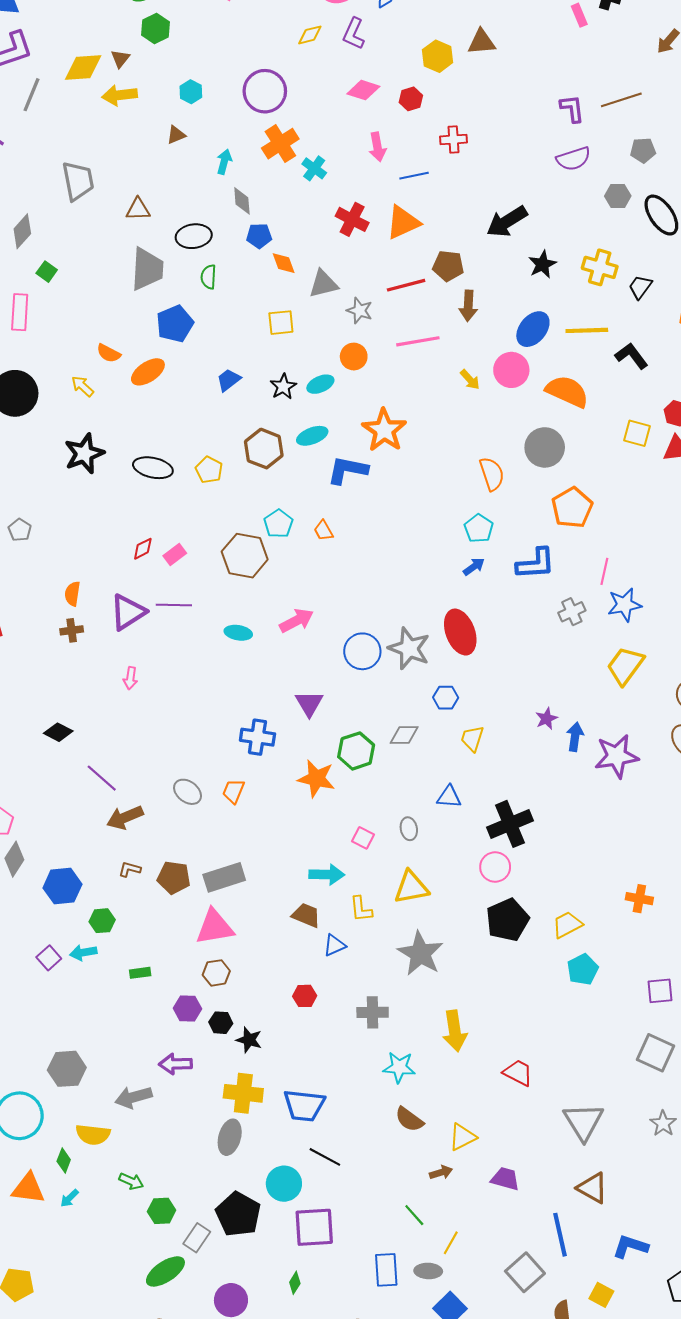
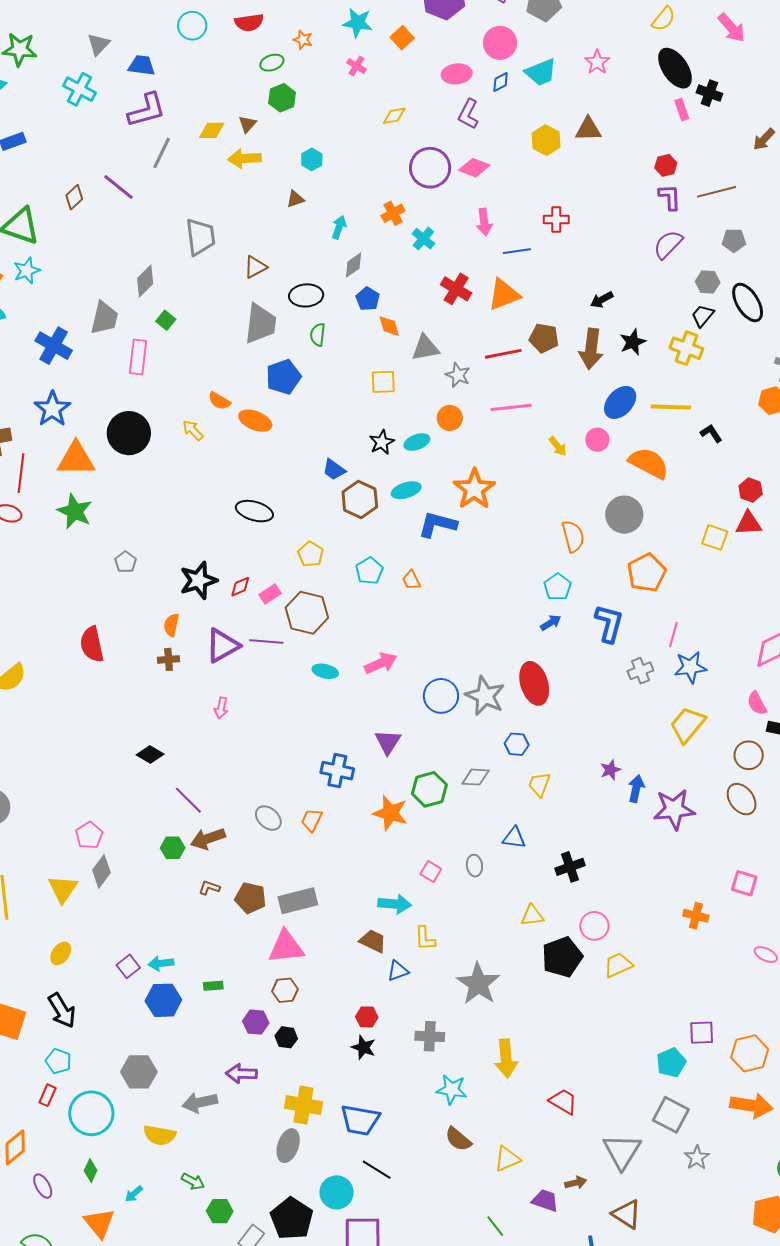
yellow diamond: (310, 35) -> (394, 116), moved
yellow diamond: (83, 67) -> (212, 130), size x0.7
purple circle: (265, 91) -> (430, 168), moved
red hexagon: (411, 99) -> (666, 165), moved
orange cross: (280, 144) -> (393, 213), size x0.7
purple semicircle: (573, 159) -> (668, 244), turned 148
gray diamond: (242, 201) -> (354, 265), turned 56
brown triangle: (138, 209) -> (255, 267), turned -30
black arrow: (507, 222) -> (602, 300), size x0.6
blue pentagon: (259, 236) -> (368, 299), turned 30
black trapezoid: (640, 287) -> (703, 316), moved
brown arrow: (468, 306) -> (591, 349), moved, size x1.4
black L-shape: (631, 356) -> (711, 433), size x0.7
pink circle: (511, 370) -> (597, 440), size x0.7
orange ellipse: (148, 372) -> (255, 421), turned 52
blue trapezoid: (229, 380) -> (334, 470), moved, turned -110
yellow square: (637, 433) -> (715, 537), moved
black star: (84, 454) -> (198, 580), moved
yellow pentagon: (209, 470) -> (311, 554), moved
brown hexagon: (245, 556) -> (307, 613), moved
blue L-shape: (536, 564) -> (609, 623), turned -75
black cross: (510, 824) -> (570, 867), size x0.7
pink circle: (495, 867) -> (594, 926), moved
blue hexagon: (62, 886) -> (163, 1000), moved
yellow triangle: (411, 887) -> (532, 916), moved, size x0.7
orange cross: (639, 899) -> (696, 916), moved
green hexagon: (102, 921) -> (173, 848), moved
cyan pentagon: (583, 969) -> (671, 1063), moved
black star: (249, 1040) -> (363, 1047), moved
gray square: (656, 1053) -> (671, 1115), moved
green diamond: (64, 1160) -> (91, 1171), moved
brown arrow: (441, 1172) -> (576, 1183), moved
orange triangle: (28, 1188) -> (99, 1223), moved, turned 40
green line: (414, 1215) -> (495, 1226), moved

